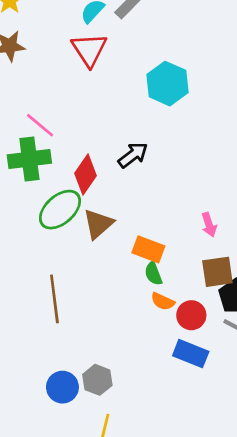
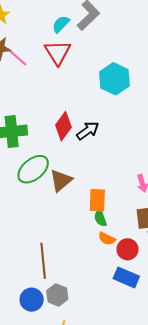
pink line: (40, 125) -> (17, 57), moved
red diamond: (86, 174) -> (63, 126), moved
orange rectangle: (148, 249) -> (97, 200), turned 70
brown line: (54, 299) -> (43, 261), moved

